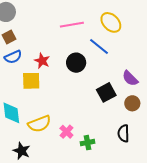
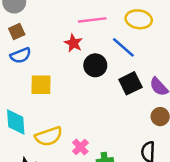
yellow ellipse: (111, 22) -> (139, 19), turned -40
red star: (42, 61) -> (73, 43), moved
black square: (106, 92) -> (130, 83), moved

